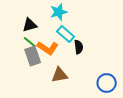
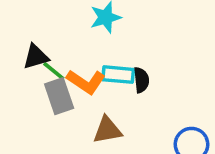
black triangle: (30, 25) -> (36, 57), moved
cyan rectangle: (66, 34) -> (118, 75), moved, turned -36

